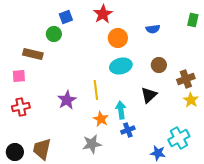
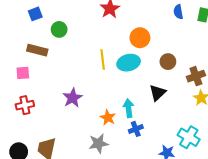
blue square: (66, 17) -> (35, 14), moved
blue semicircle: (153, 29) -> (178, 12), moved, turned 88
orange circle: (118, 38) -> (140, 38), moved
yellow line: (96, 90) -> (103, 60), moved
cyan cross: (179, 138) -> (189, 137), turned -30

